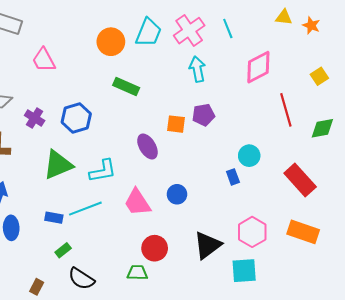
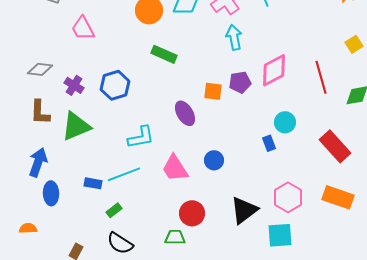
pink diamond: (258, 67) -> (274, 70), moved
green triangle: (58, 165) -> (76, 126), moved
green rectangle: (63, 250) -> (114, 210), moved

